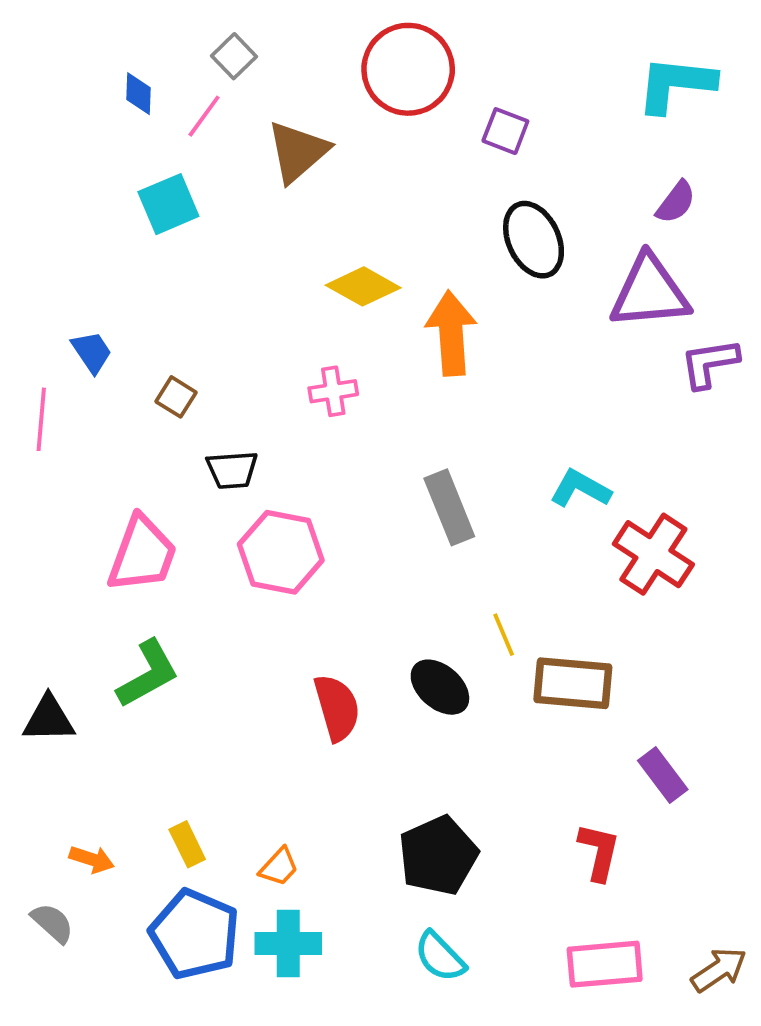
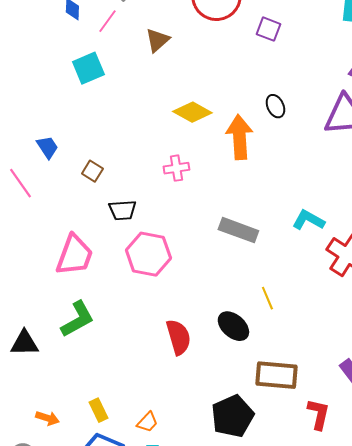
brown triangle: (298, 152) -> (157, 40), size x0.7
black ellipse: (534, 240) -> (275, 106), moved, size x0.6
pink line: (41, 419) -> (20, 183), turned -40
gray rectangle: (449, 507) -> (238, 230), turned -48
brown rectangle: (573, 683) -> (276, 375), moved

